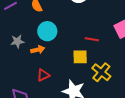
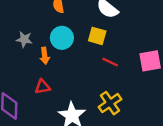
orange arrow: (38, 50) -> (45, 56), turned 80
yellow square: (80, 57) -> (97, 36), moved

